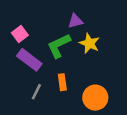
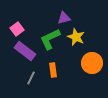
orange circle: (95, 98) -> (92, 63), moved

